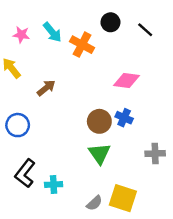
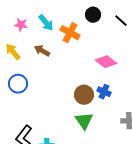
pink diamond: (127, 80) -> (106, 62), turned 30
brown arrow: (46, 88) -> (42, 51), moved, turned -112
blue circle: (18, 125) -> (18, 84), moved

